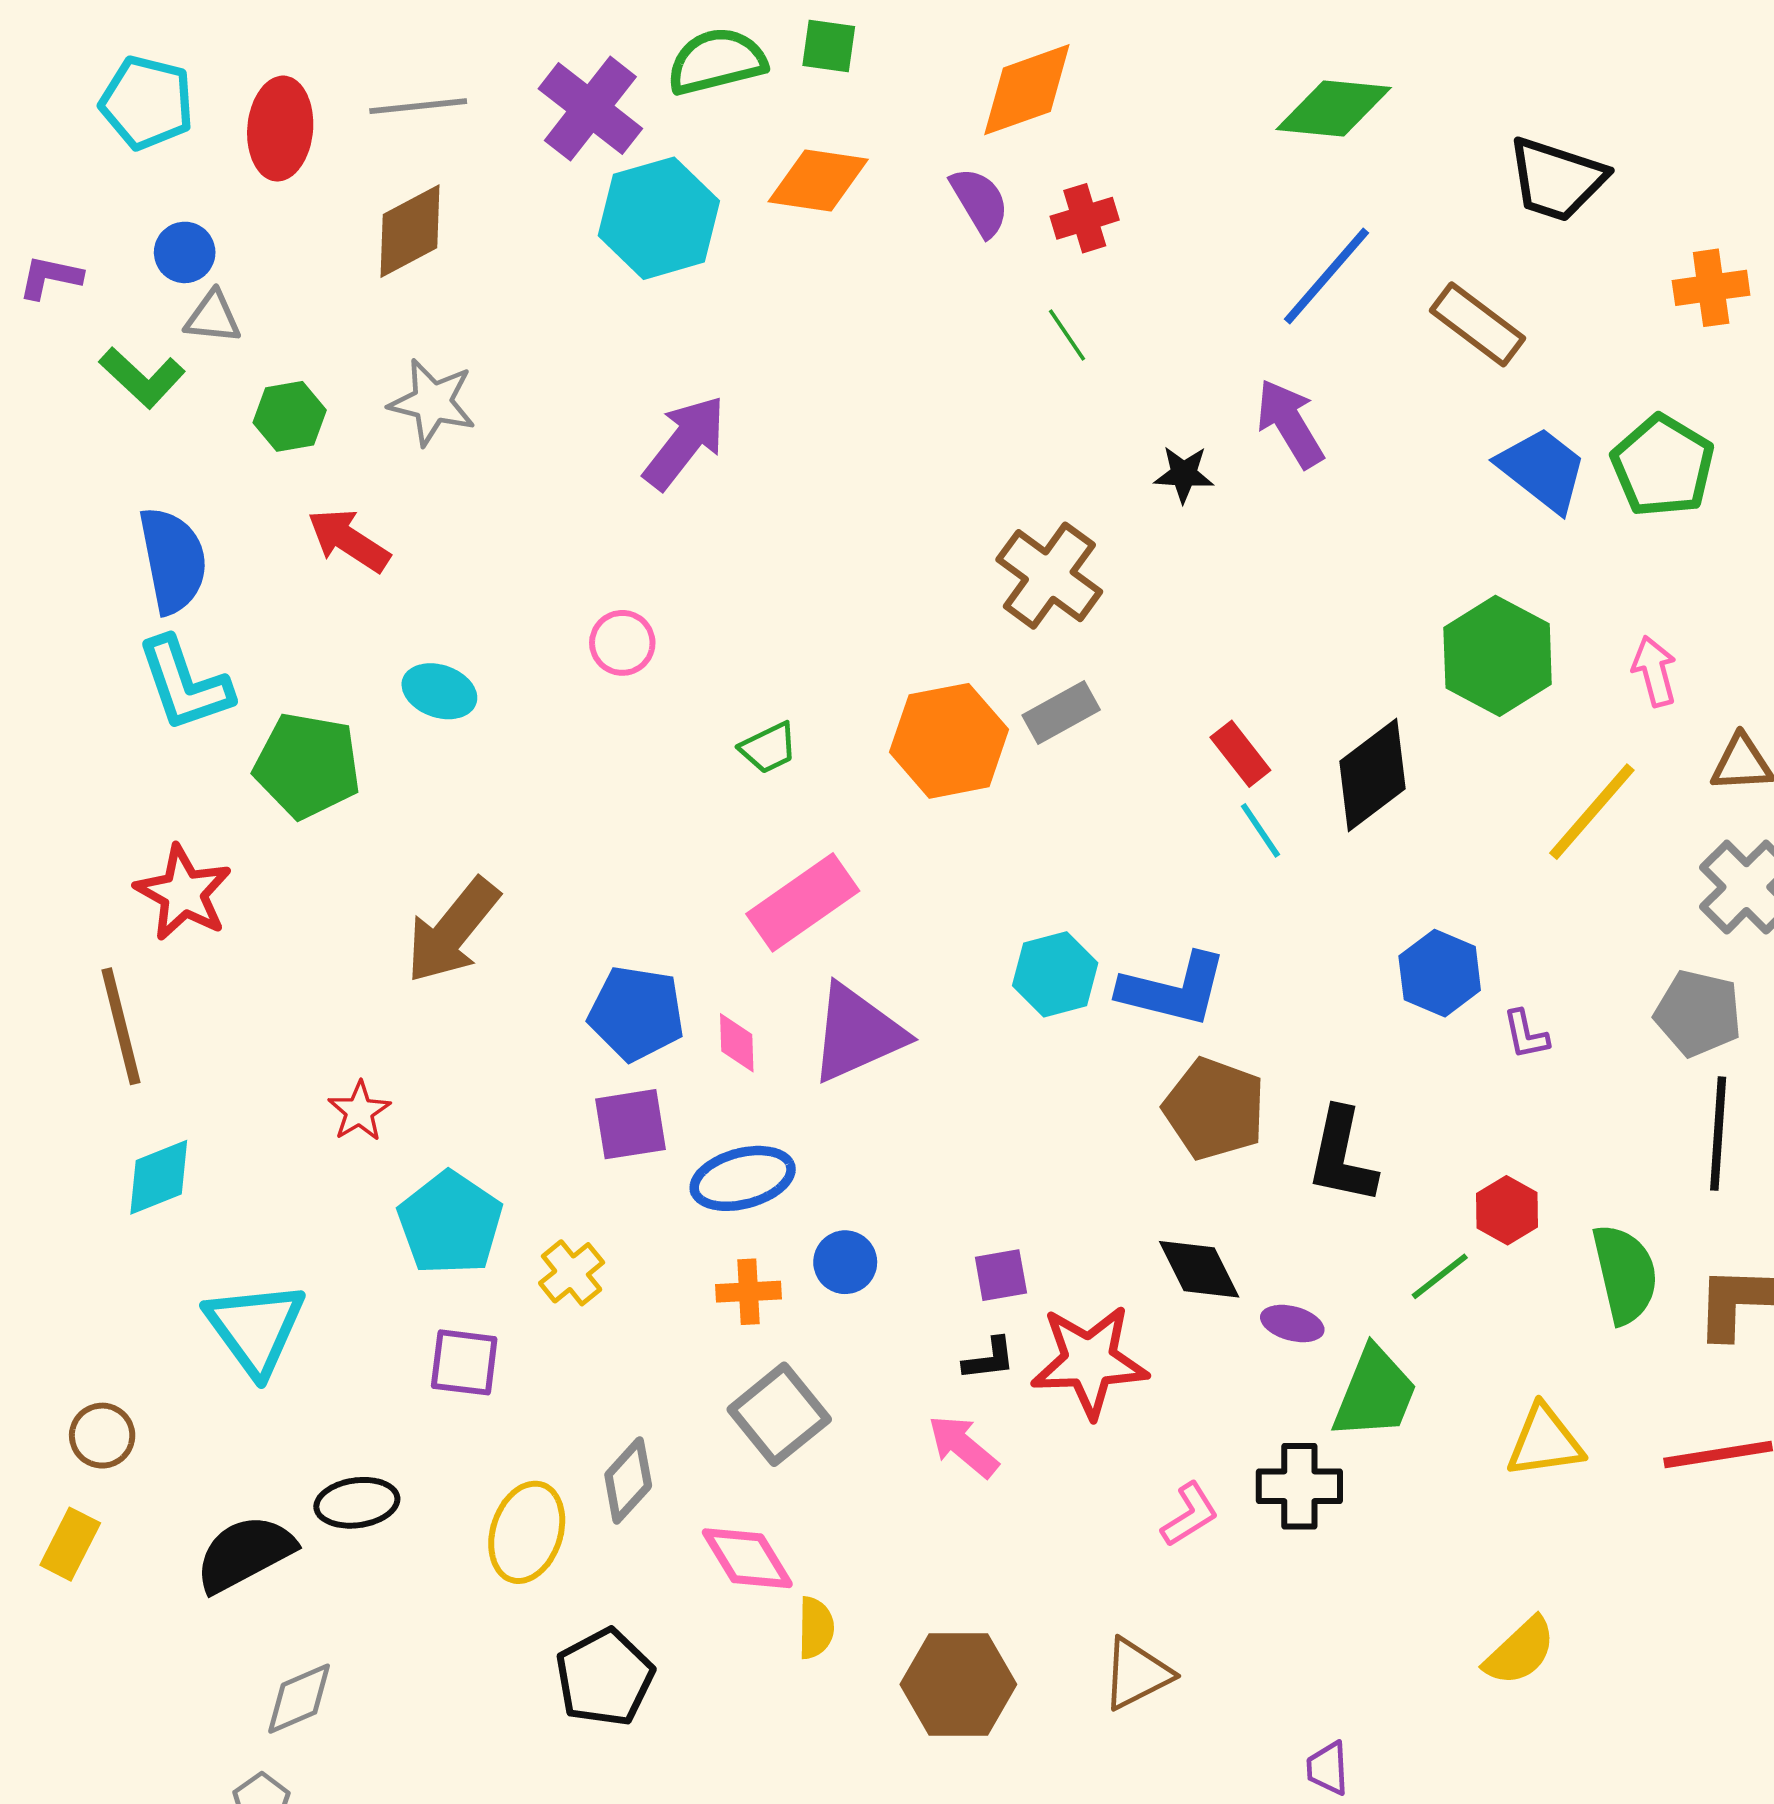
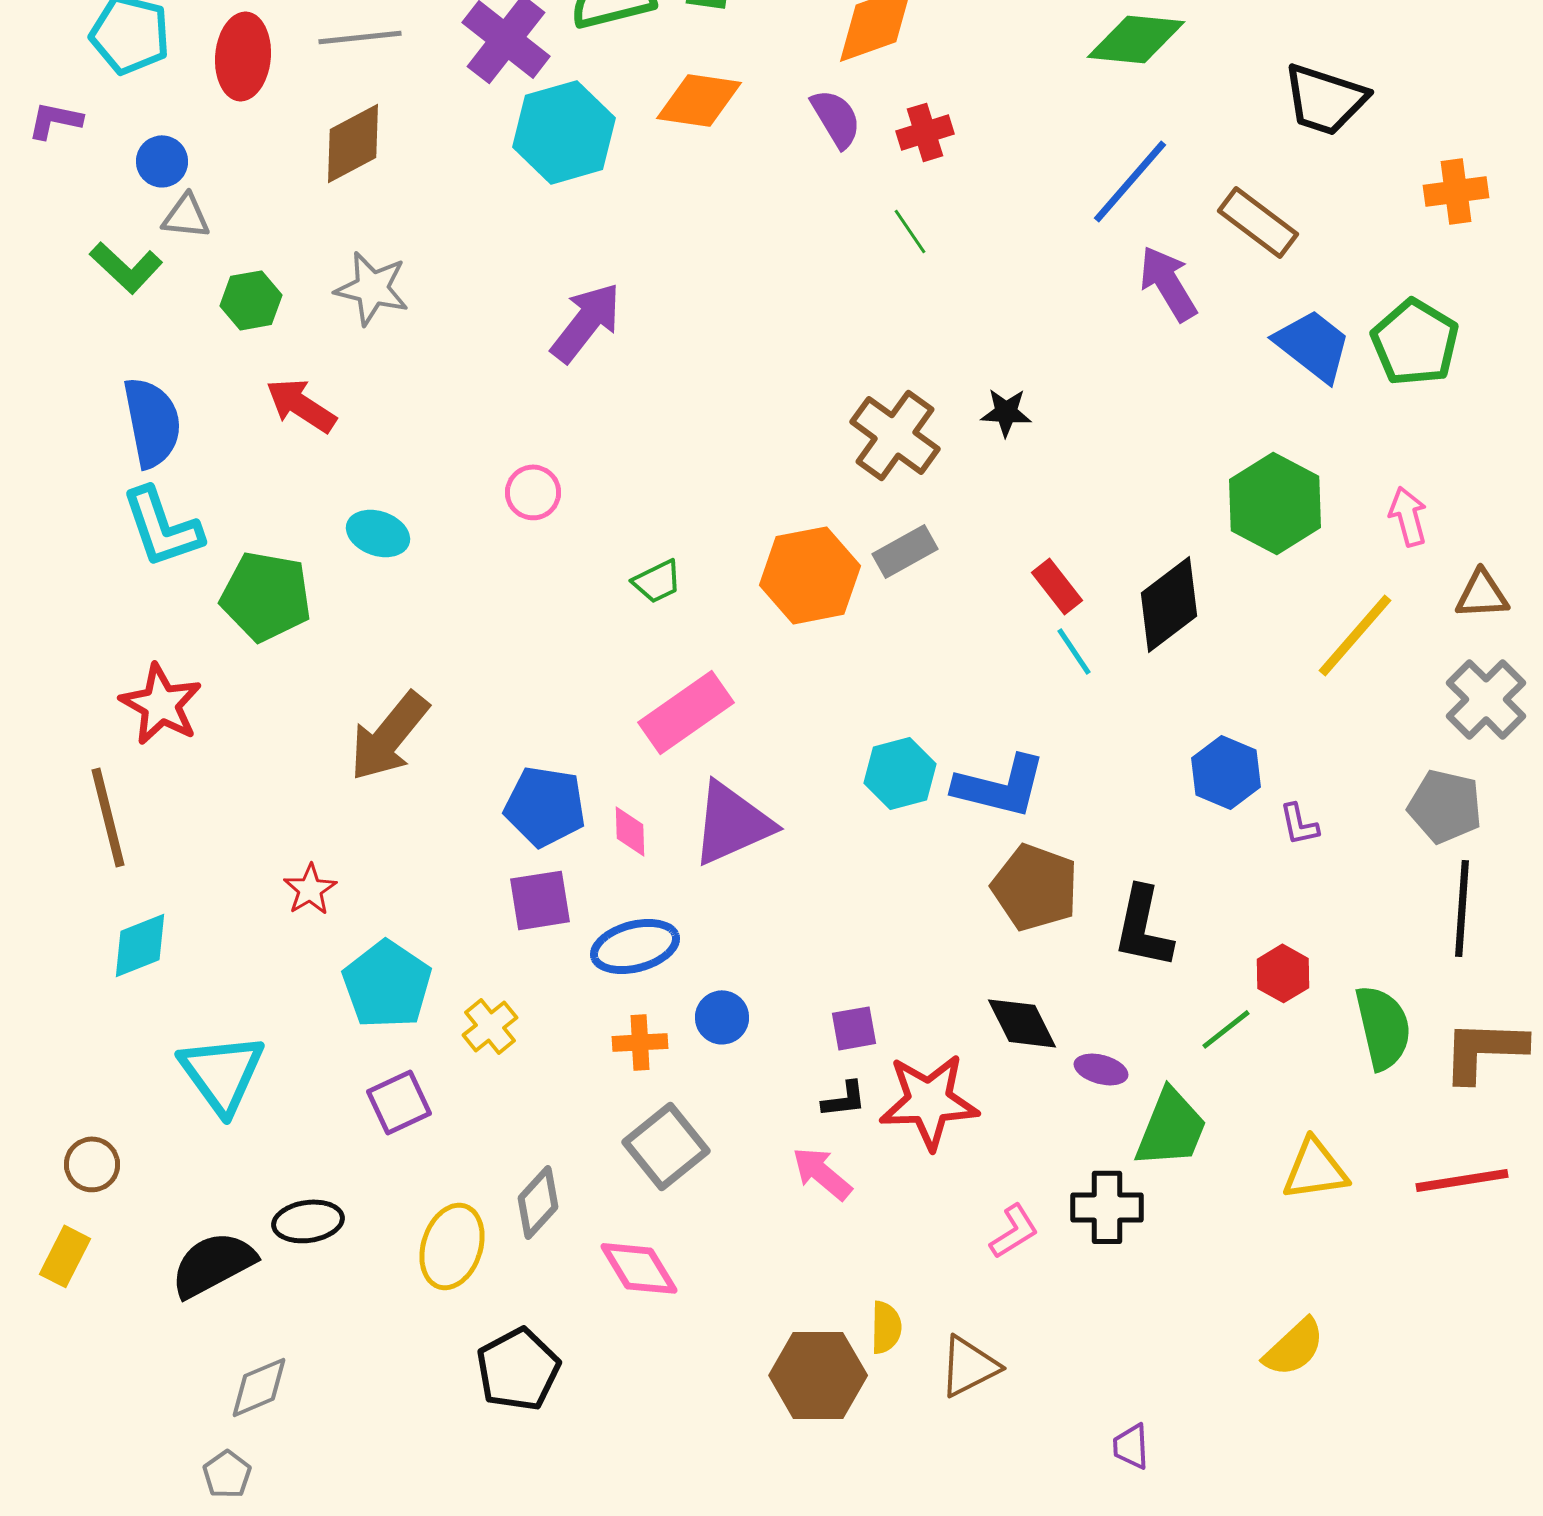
purple L-shape: (50, 277) -> (55, 120), moved
purple arrow: (1290, 423) -> (1168, 283), moved
black star: (1184, 474) -> (1006, 412), moved
purple square: (464, 1362) -> (399, 1102), turned -32
yellow semicircle: (816, 1628) -> (886, 1327), moved

